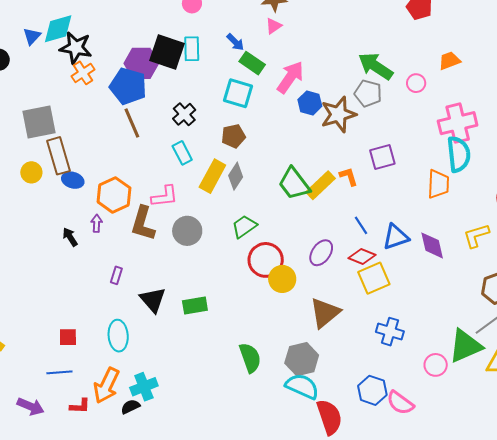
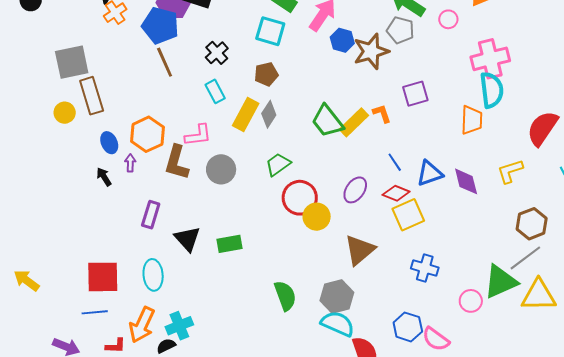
blue ellipse: (73, 180) -> (109, 143), moved, turned 50
purple rectangle: (116, 275) -> (151, 215), size x1.5
red square: (68, 337) -> (103, 277), size x1.8

